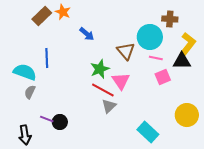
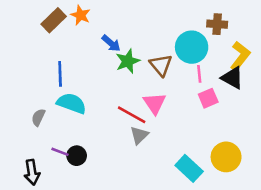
pink line: (156, 58) -> (199, 74), turned 72
black triangle: (182, 61) -> (232, 78), turned 30
green star: (100, 69) -> (128, 61), moved
cyan semicircle: (25, 72) -> (72, 103), moved
yellow circle: (187, 115) -> (226, 157), moved

